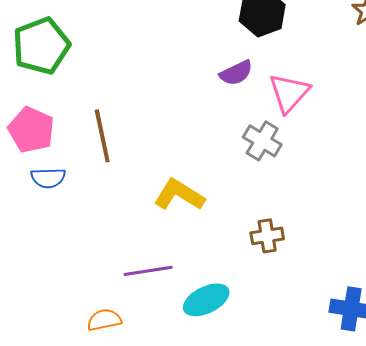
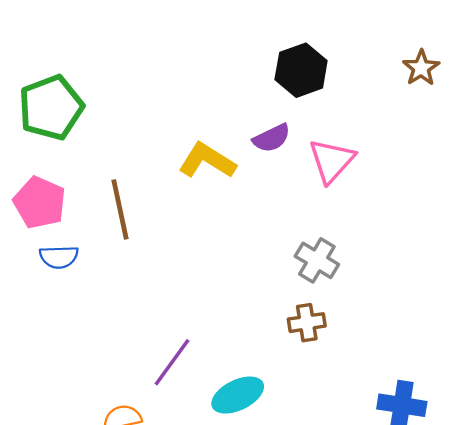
gray cross: (262, 141) -> (317, 260), moved
yellow L-shape: (179, 195) -> (207, 161), moved
purple line: (148, 271) -> (172, 362), turned -45

